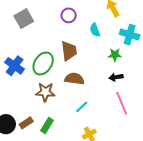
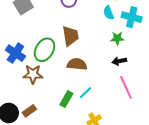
cyan semicircle: (95, 30) -> (109, 13), moved
brown star: (45, 92) -> (33, 74), moved
green rectangle: (47, 126) -> (66, 99), moved

